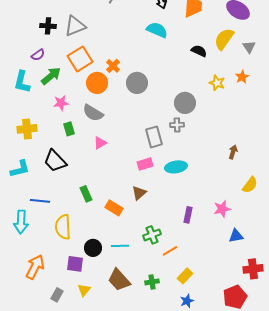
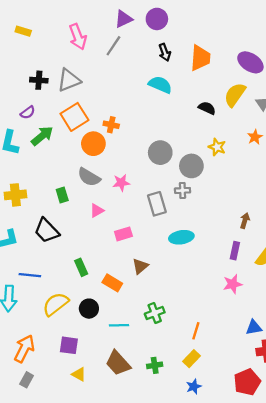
orange cross: (113, 66) -> (111, 125), turned -32
gray circle: (137, 83) -> (160, 153), moved
yellow star: (217, 83) -> (217, 147), moved
pink star: (61, 103) -> (121, 183), moved
pink rectangle: (145, 164) -> (123, 234), moved
purple rectangle: (188, 215) -> (235, 251), moved
yellow semicircle: (63, 227) -> (56, 304), turned 55
blue triangle: (236, 236) -> (254, 327), moved
black circle: (93, 248) -> (89, 309), moved
orange line: (170, 251) -> (196, 331), moved, turned -42
yellow triangle: (84, 290) -> (79, 374), turned -40
gray rectangle: (57, 295) -> (27, 380), moved

